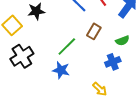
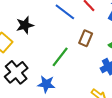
blue star: (61, 70) -> (46, 84), moved

